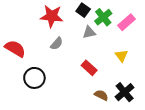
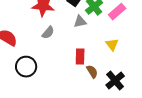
red rectangle: (89, 68) -> (80, 57), turned 49
brown semicircle: (101, 95) -> (92, 72), moved, turned 32

